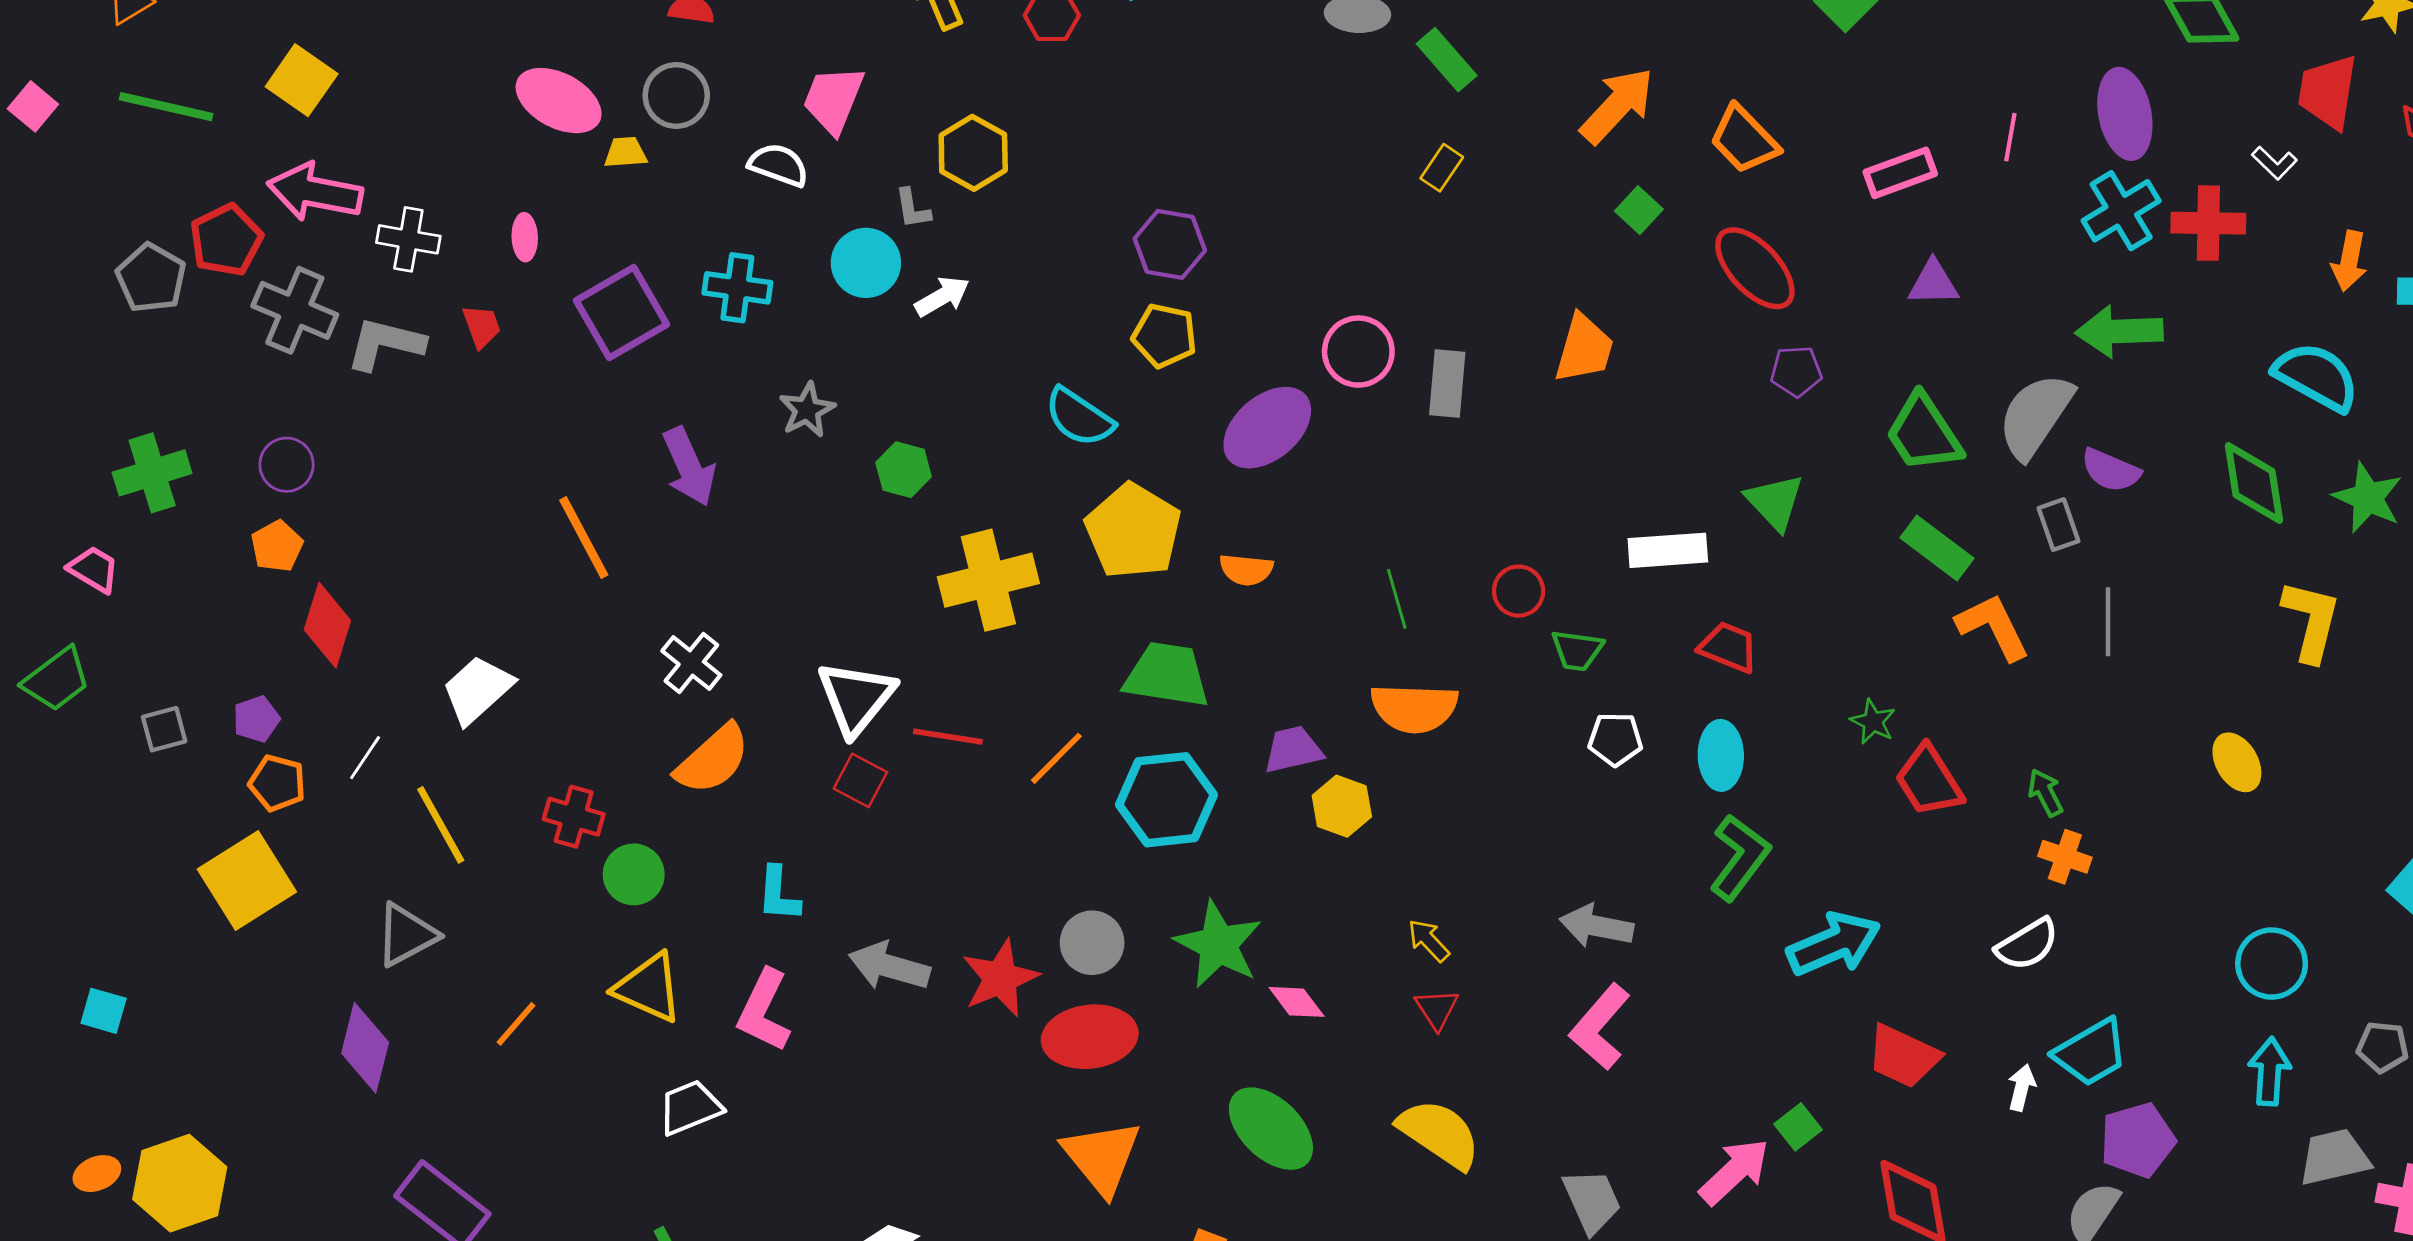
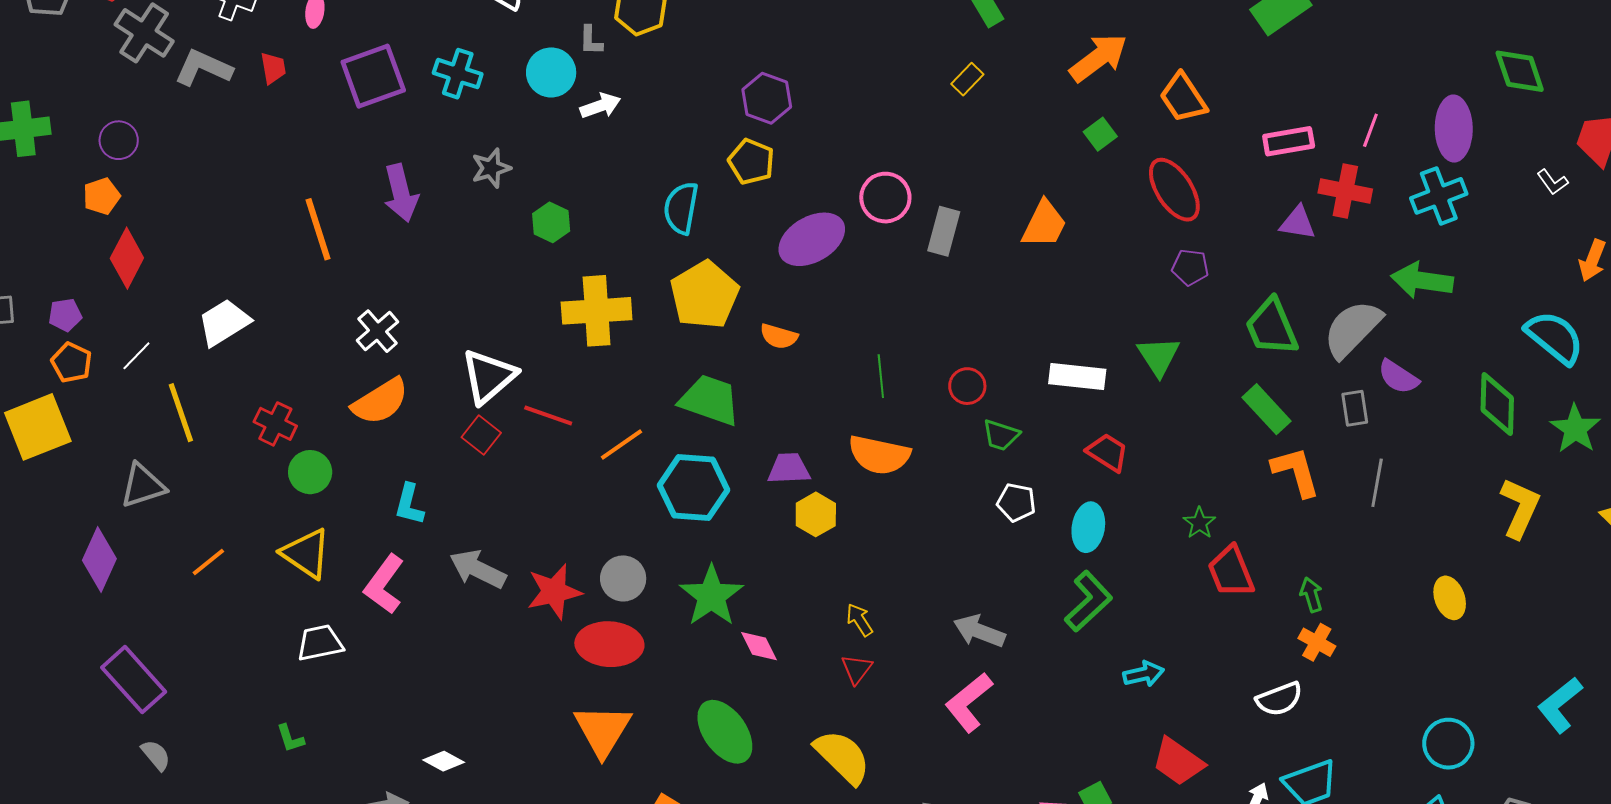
red cross: (2208, 223) -> (1345, 191), moved
cyan semicircle: (1079, 417) -> (681, 208), turned 56
cyan arrow: (1834, 944) -> (1144, 674), size x0.6

